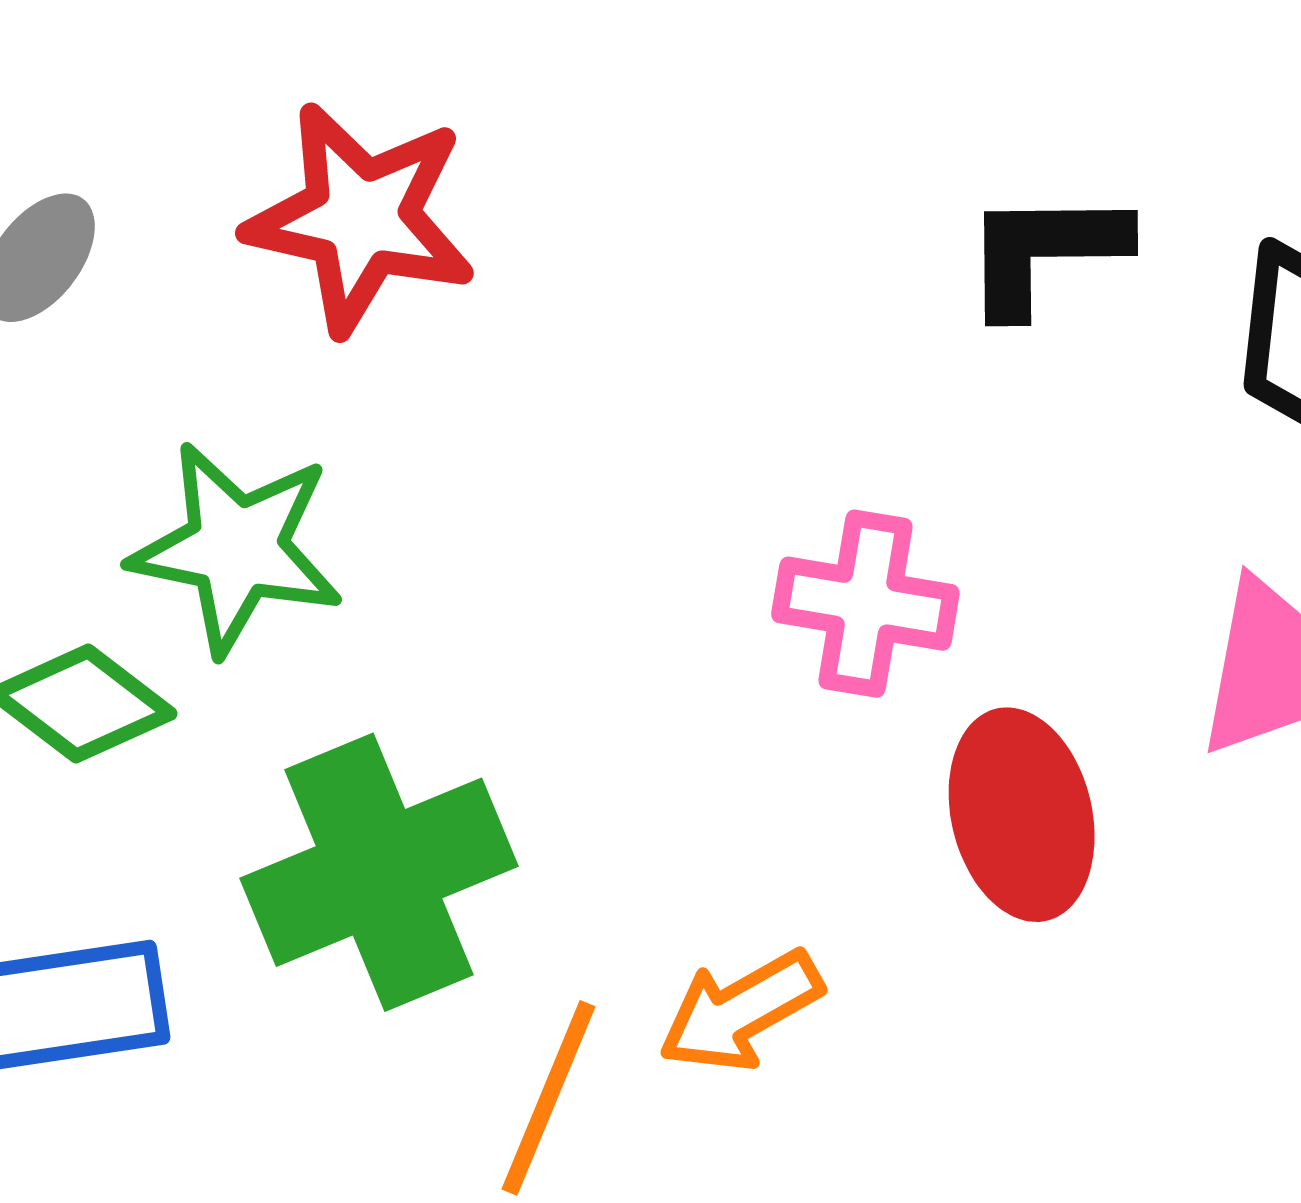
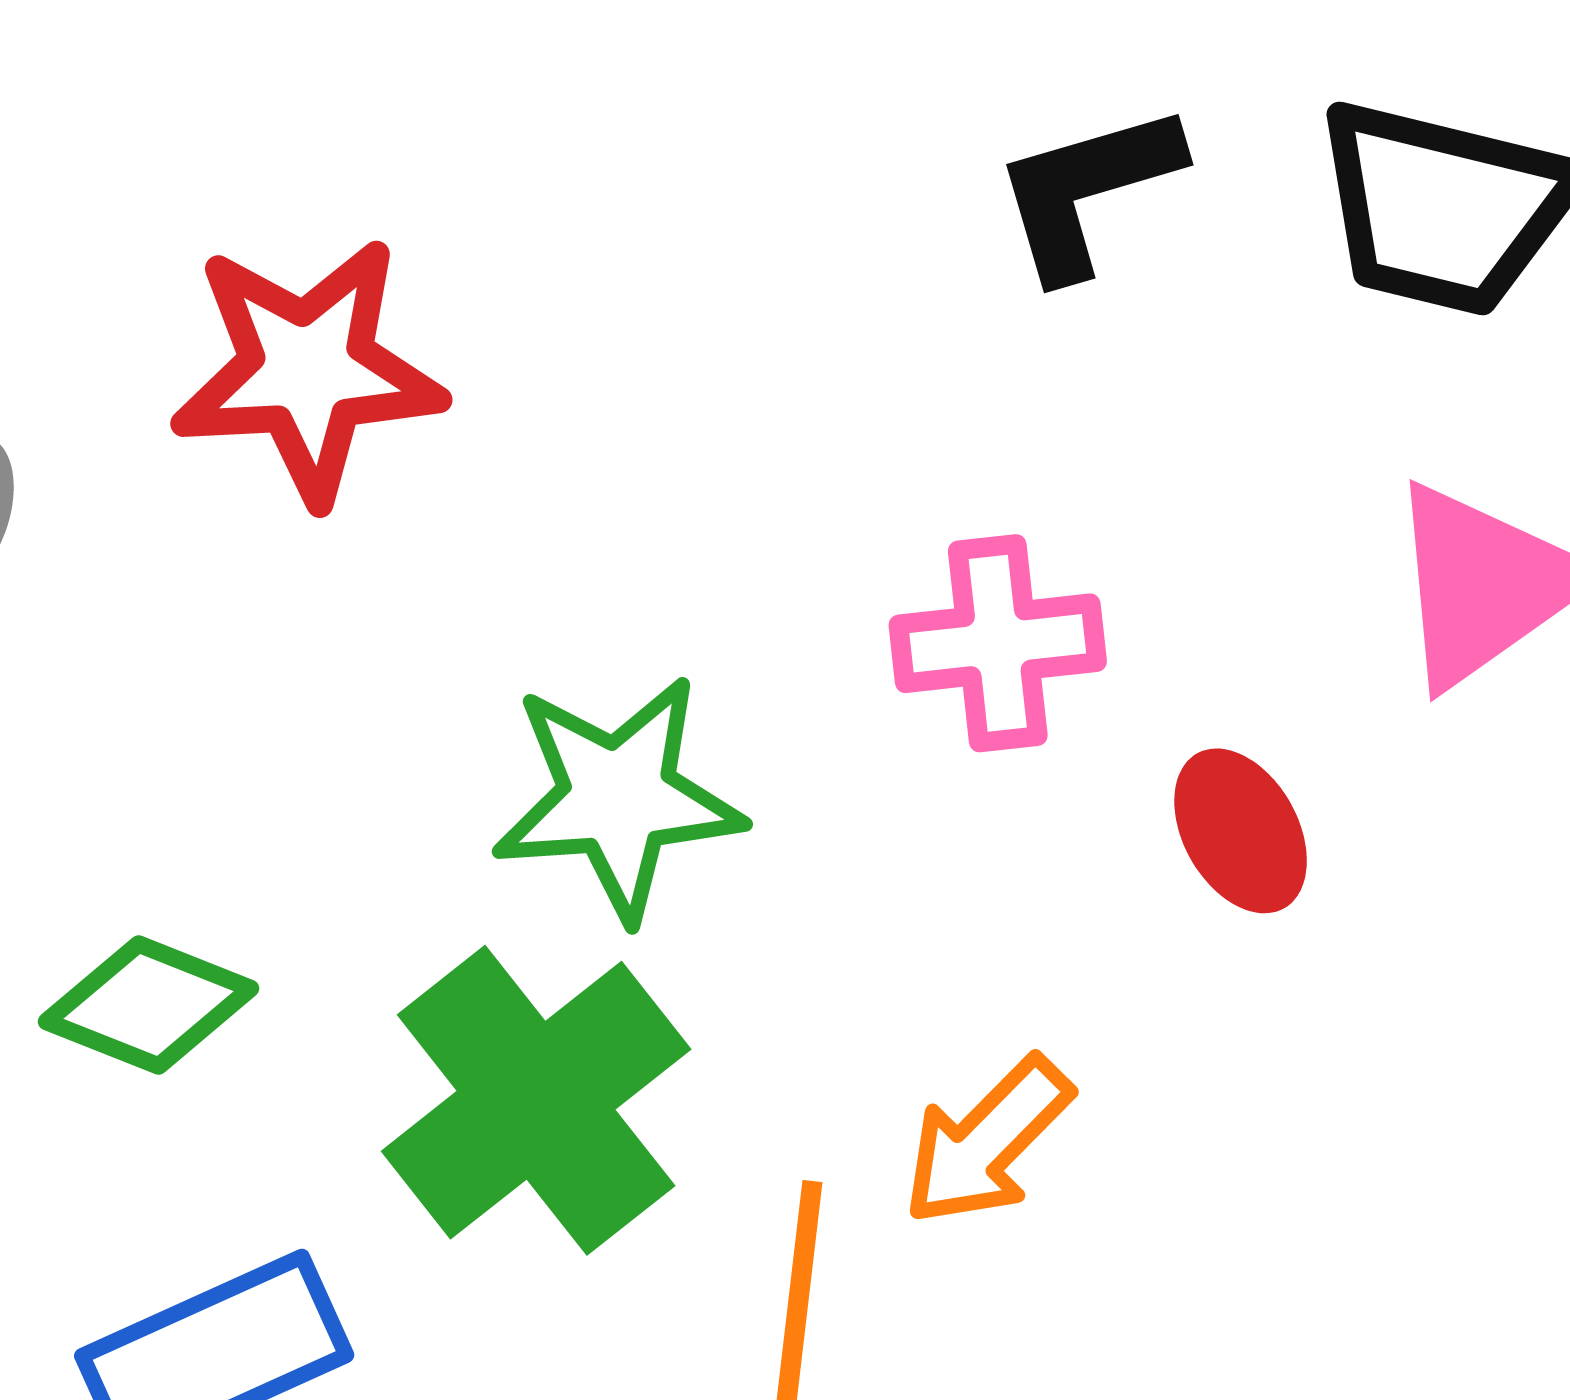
green star: (237, 548) -> (618, 798), moved
red ellipse: (1022, 815) -> (1241, 831), size x0.7

